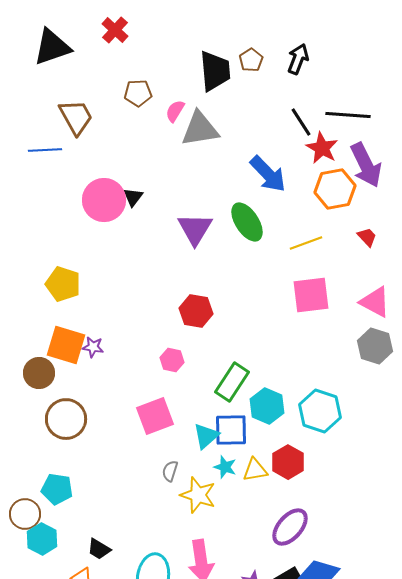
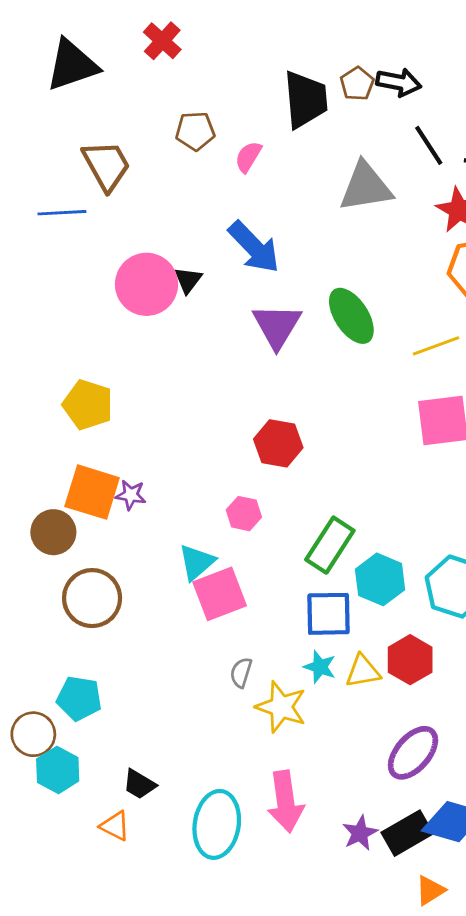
black arrow: (298, 59) -> (399, 82), moved, turned 80
black line: (301, 122) -> (429, 145), moved
gray triangle: (200, 129) -> (366, 187), moved
blue arrow: (268, 174) -> (254, 247), moved
cyan triangle: (206, 436) -> (197, 562), moved

